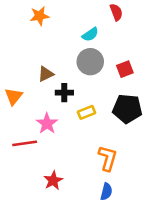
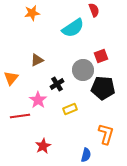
cyan semicircle: (90, 34) -> (73, 28), size x1.6
gray circle: (90, 62) -> (83, 70), moved
black cross: (64, 93) -> (57, 84), moved, turned -32
yellow rectangle: (87, 112) -> (70, 109), moved
orange L-shape: (108, 158) -> (106, 134), moved

